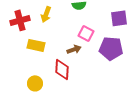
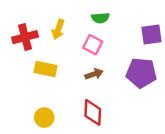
pink square: (86, 33) -> (93, 45), moved
red diamond: (62, 69) -> (93, 112), moved

